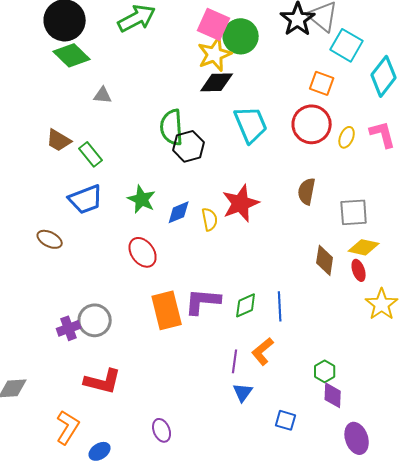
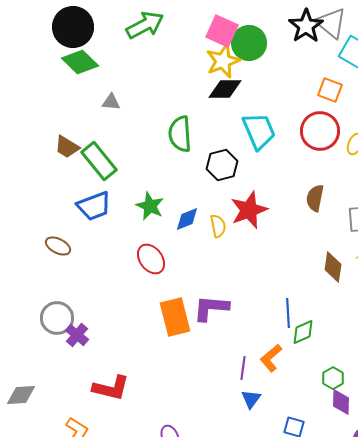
black hexagon: (189, 146) -> (222, 165), moved
green rectangle: (91, 154) -> (99, 161), size x1.5
green diamond: (246, 305) -> (303, 332), moved
gray circle: (95, 320) -> (57, 318), moved
purple cross: (69, 328) -> (77, 335), turned -30

